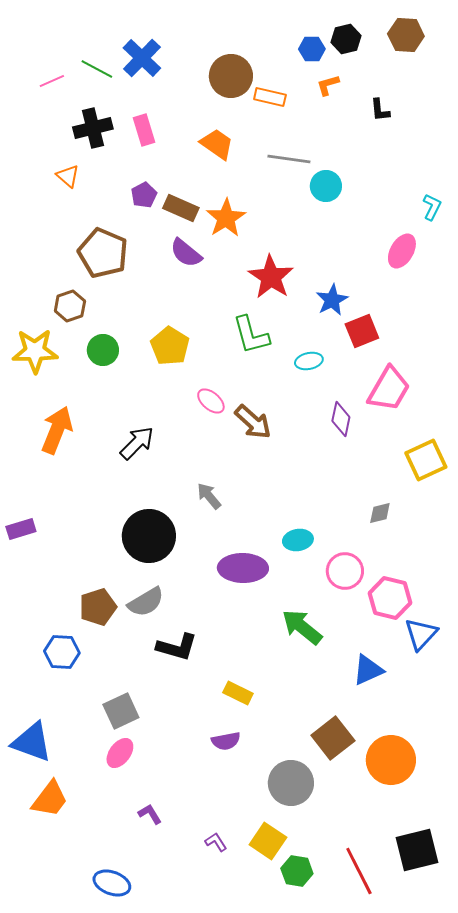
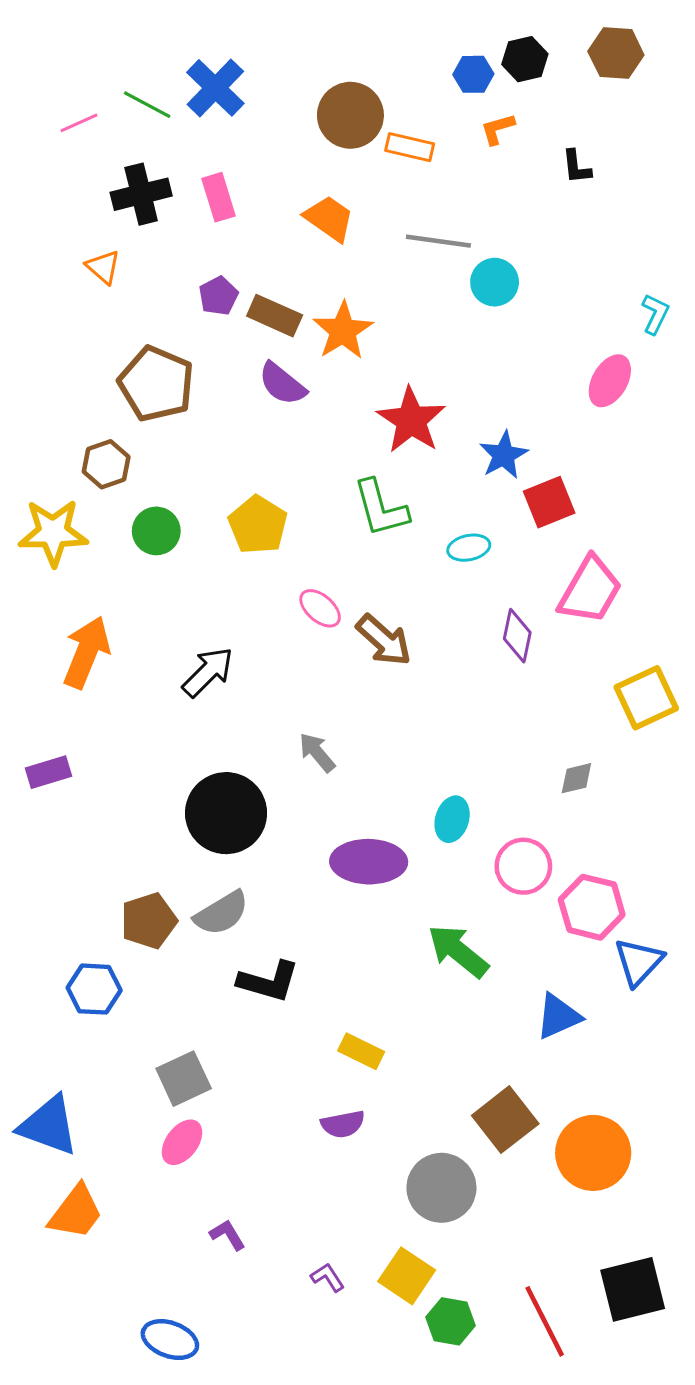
purple rectangle: (21, 529) -> (49, 772), moved
cyan ellipse: (298, 540) -> (452, 819), turned -64

